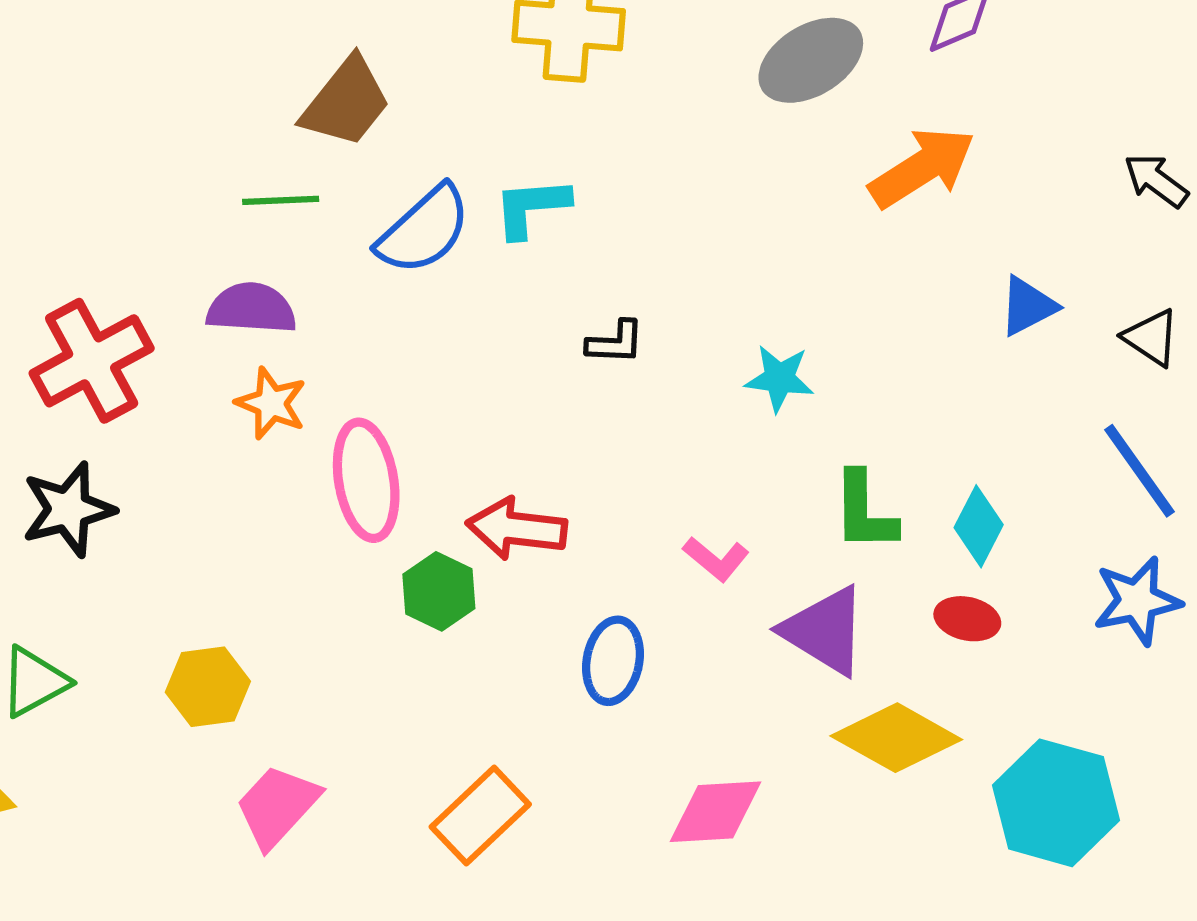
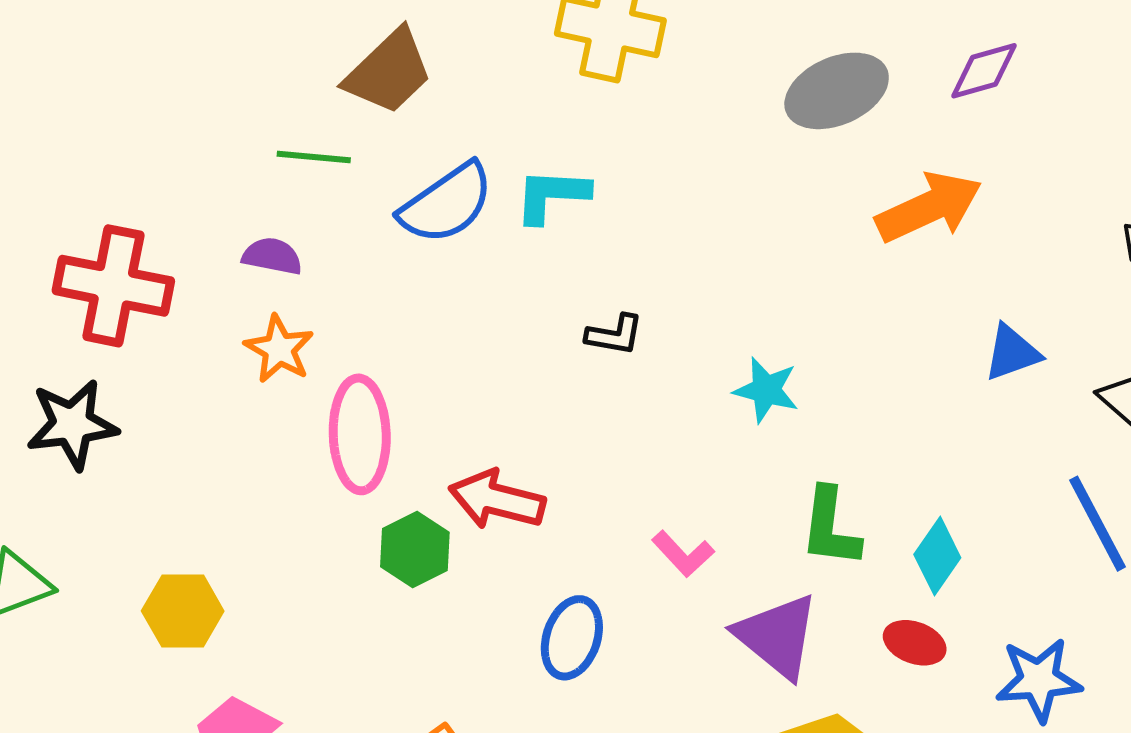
purple semicircle: (251, 308) -> (272, 256), size x0.7
red cross: (92, 361) -> (113, 286), turned 32
blue star: (1137, 601) -> (1039, 680), moved

